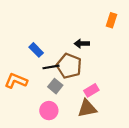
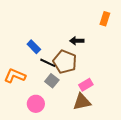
black line: (51, 67) -> (48, 63), turned 35
pink circle: (49, 111) -> (36, 104), moved

